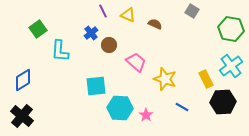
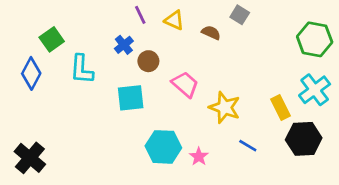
gray square: (192, 11) -> (240, 15), moved
blue diamond: (23, 80) -> (31, 73), moved, turned -30
cyan square: (96, 86) -> (131, 98), moved

